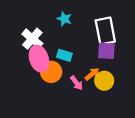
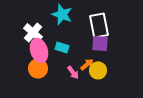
cyan star: (64, 19) -> (62, 14), size x1.5
orange circle: (51, 72) -> (38, 68), moved

